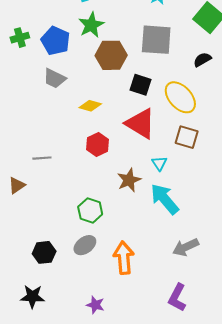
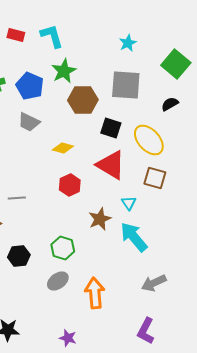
black hexagon: (44, 252) -> (19, 256), moved

